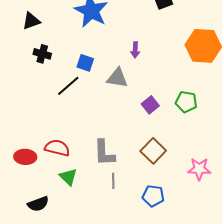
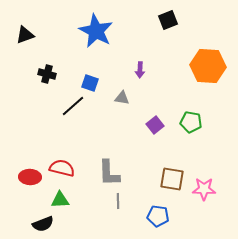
black triangle: (31, 21) -> (25, 35), moved
gray triangle: (117, 78) -> (122, 98), size x0.7
brown square: (153, 151) -> (172, 179), moved, turned -35
green triangle: (68, 177) -> (60, 200), moved, turned -48

